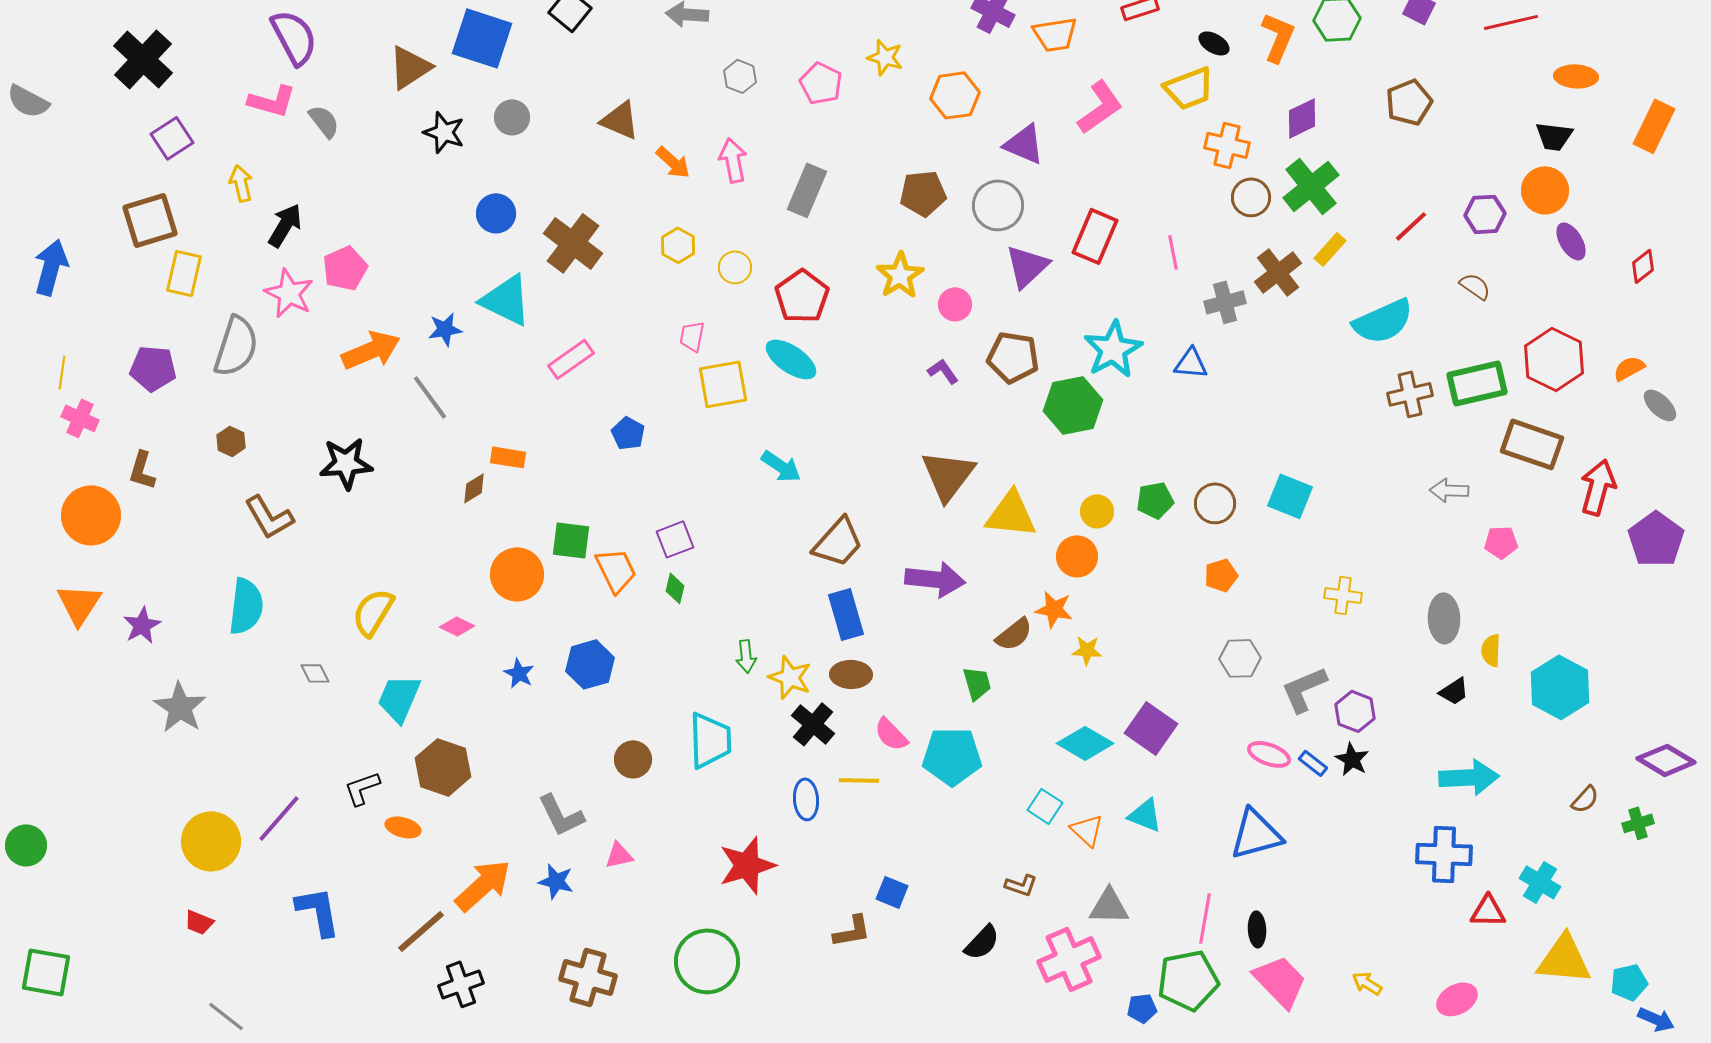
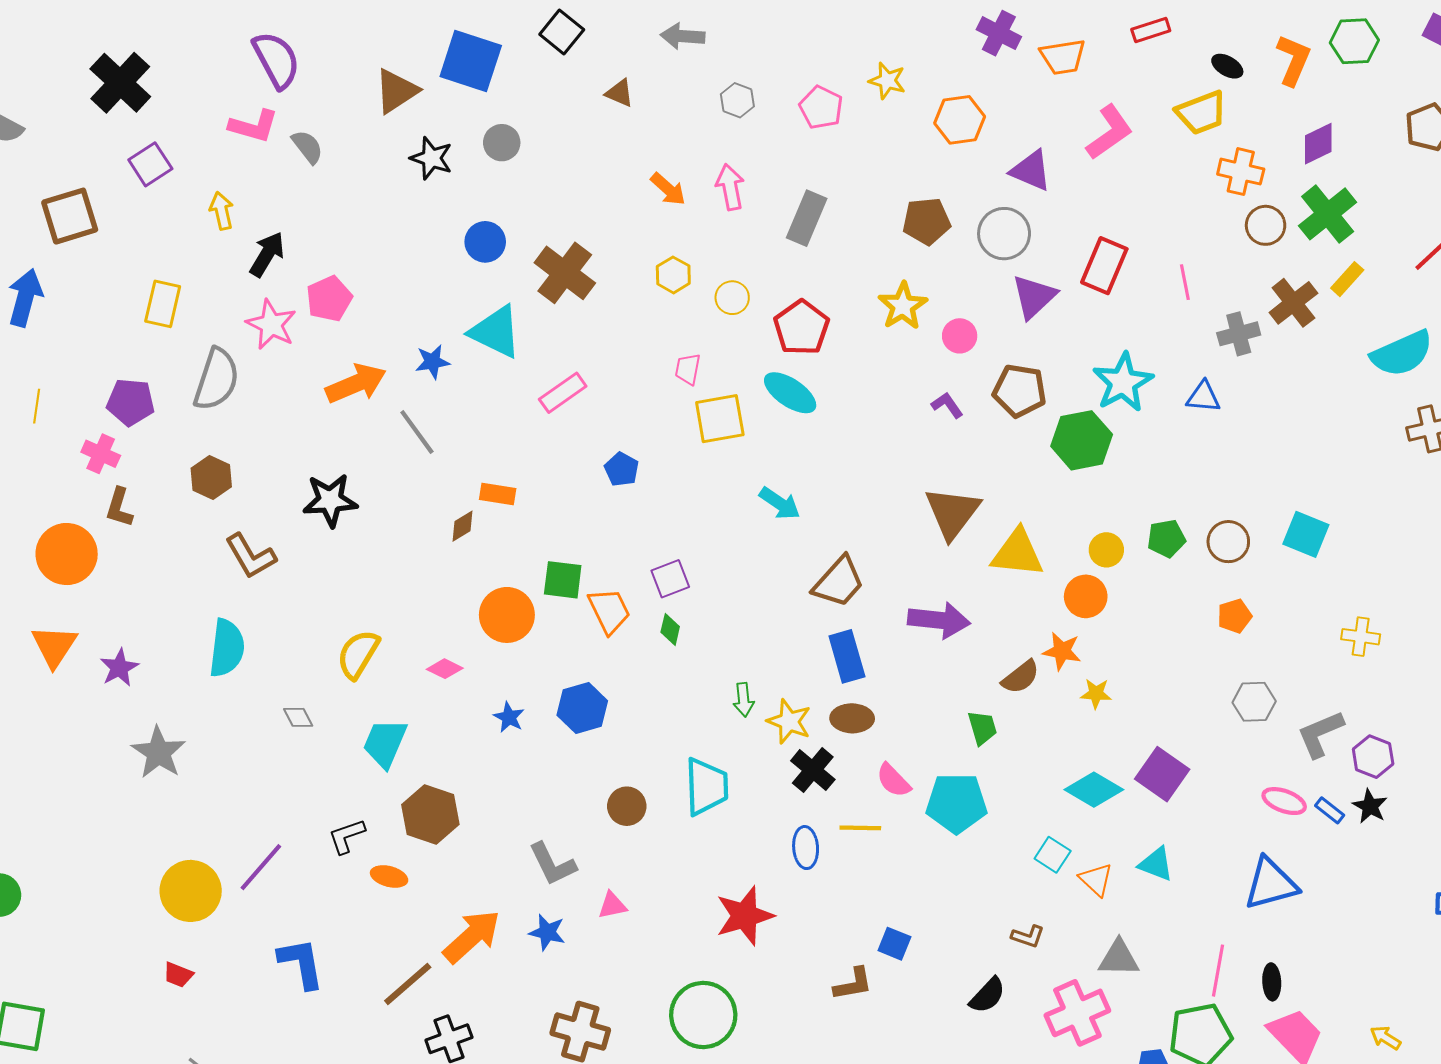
brown triangle: (620, 120) -> (620, 93), moved, size x0.7
brown square: (150, 220) -> (70, 216), moved
pink cross: (80, 418) -> (101, 454), moved
brown hexagon: (231, 441) -> (211, 478), size x1.4

